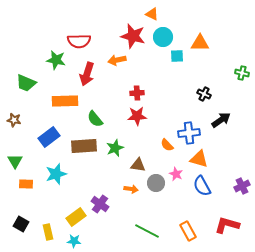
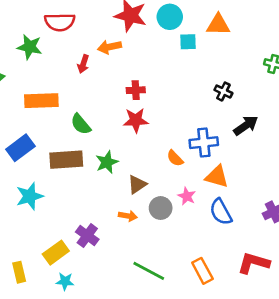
red arrow: (87, 74) -> (83, 64), moved, size x0.6
brown triangle: (138, 165) -> (137, 184), turned -42
cyan star: (74, 241) -> (65, 281), moved

